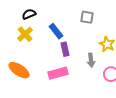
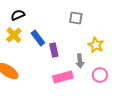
blue rectangle: (56, 31) -> (38, 38), moved
pink rectangle: (58, 73) -> (63, 77), moved

